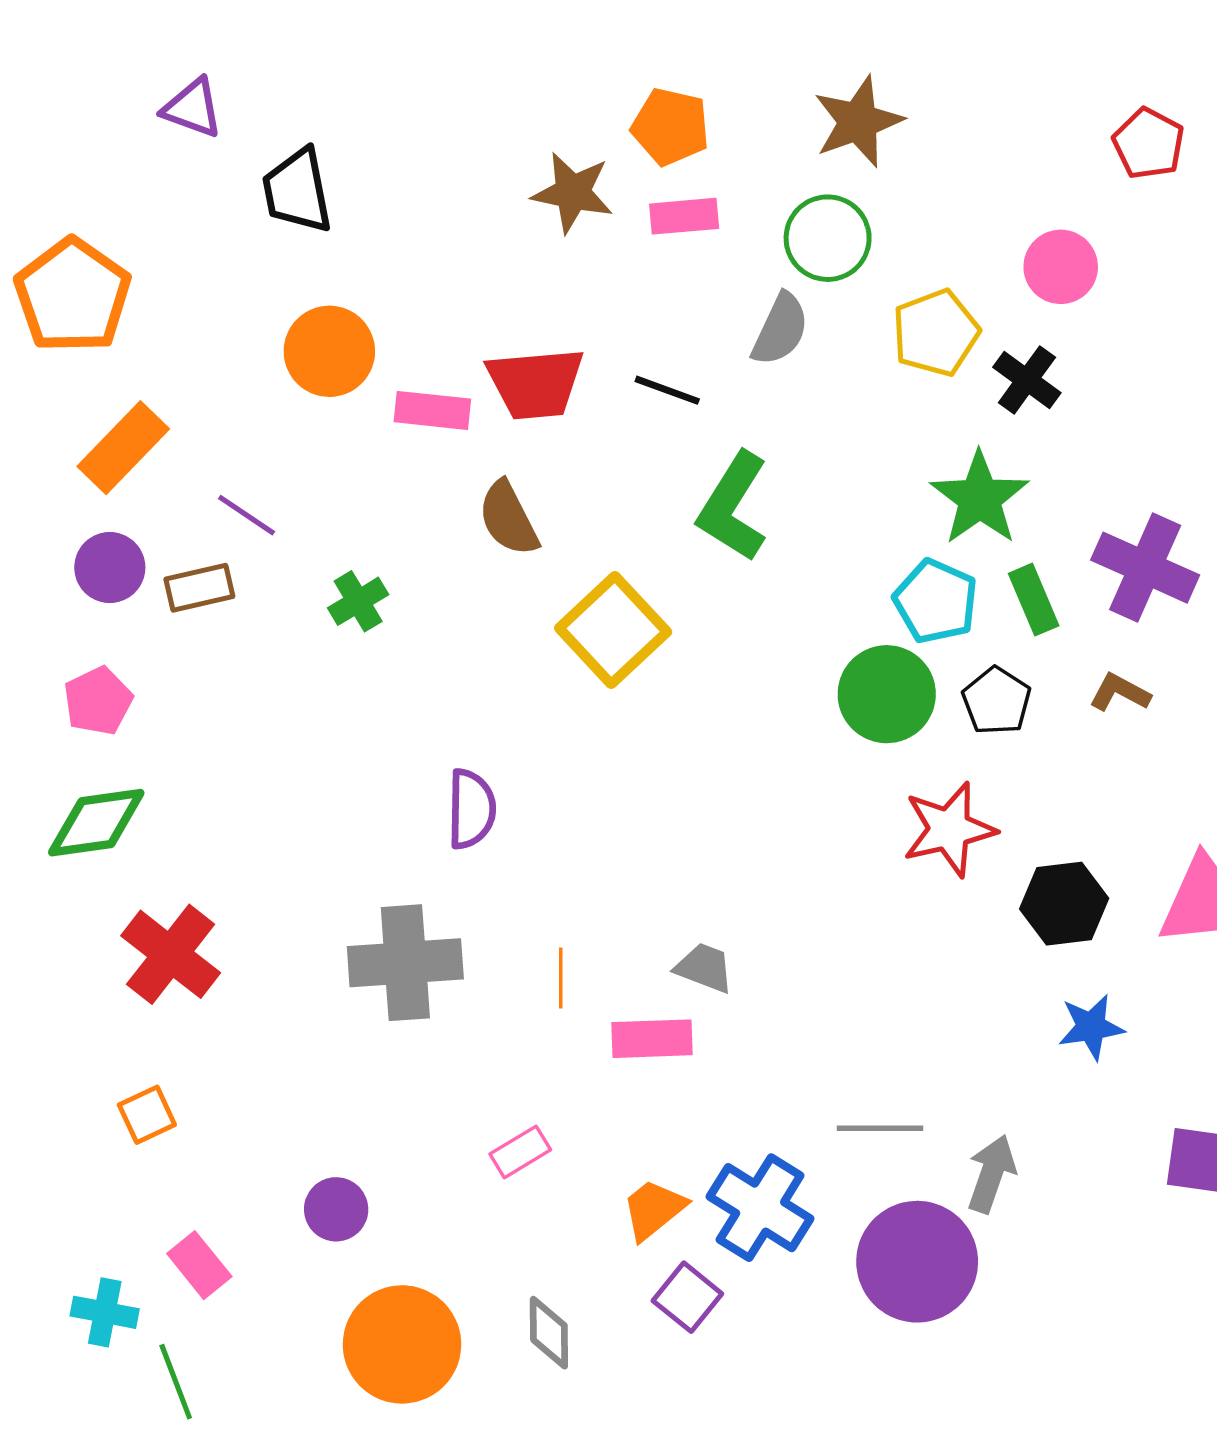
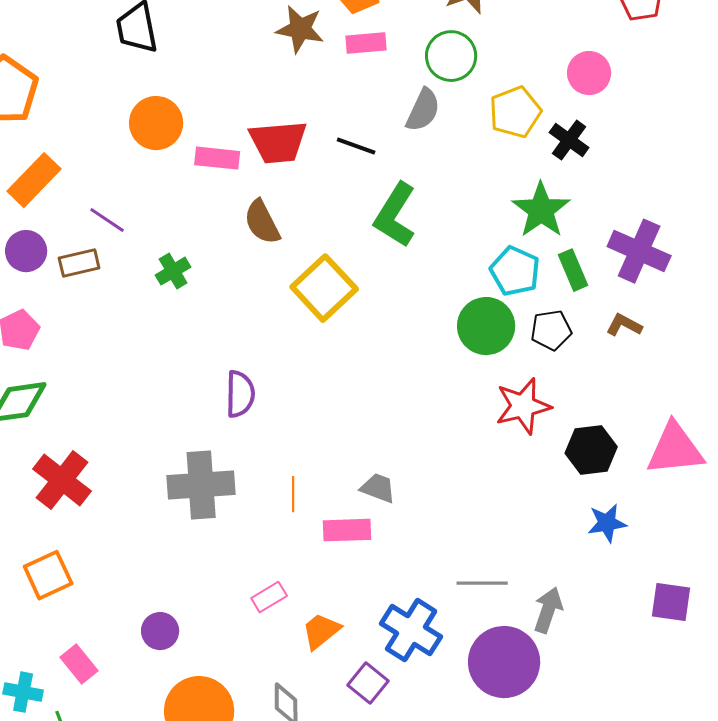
black pentagon: (997, 701) -> (551, 330), turned 30
orange square: (147, 1115) -> (48, 575), size x1.4
orange trapezoid: (654, 1209) -> (321, 631), moved

